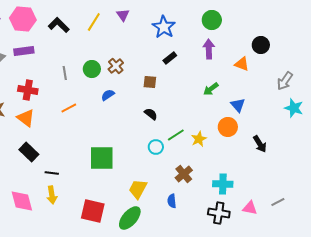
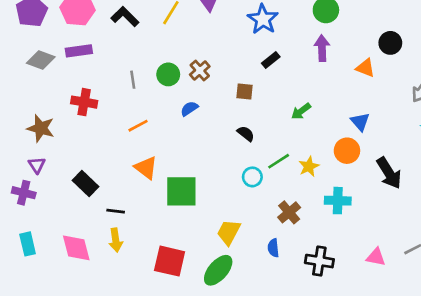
green arrow: (211, 89) -> (301, 111), moved
orange triangle: (26, 118) -> (146, 168), moved
black arrow: (260, 144) -> (389, 173), size x1.4
cyan cross: (223, 184) -> (338, 201), moved
black cross: (219, 213) -> (319, 261), moved

